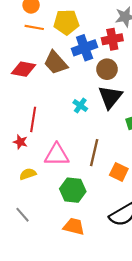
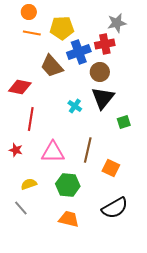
red diamond: (24, 69) -> (20, 87), moved
red star: (20, 142) -> (16, 150), moved
yellow semicircle: (28, 174) -> (29, 184), moved

